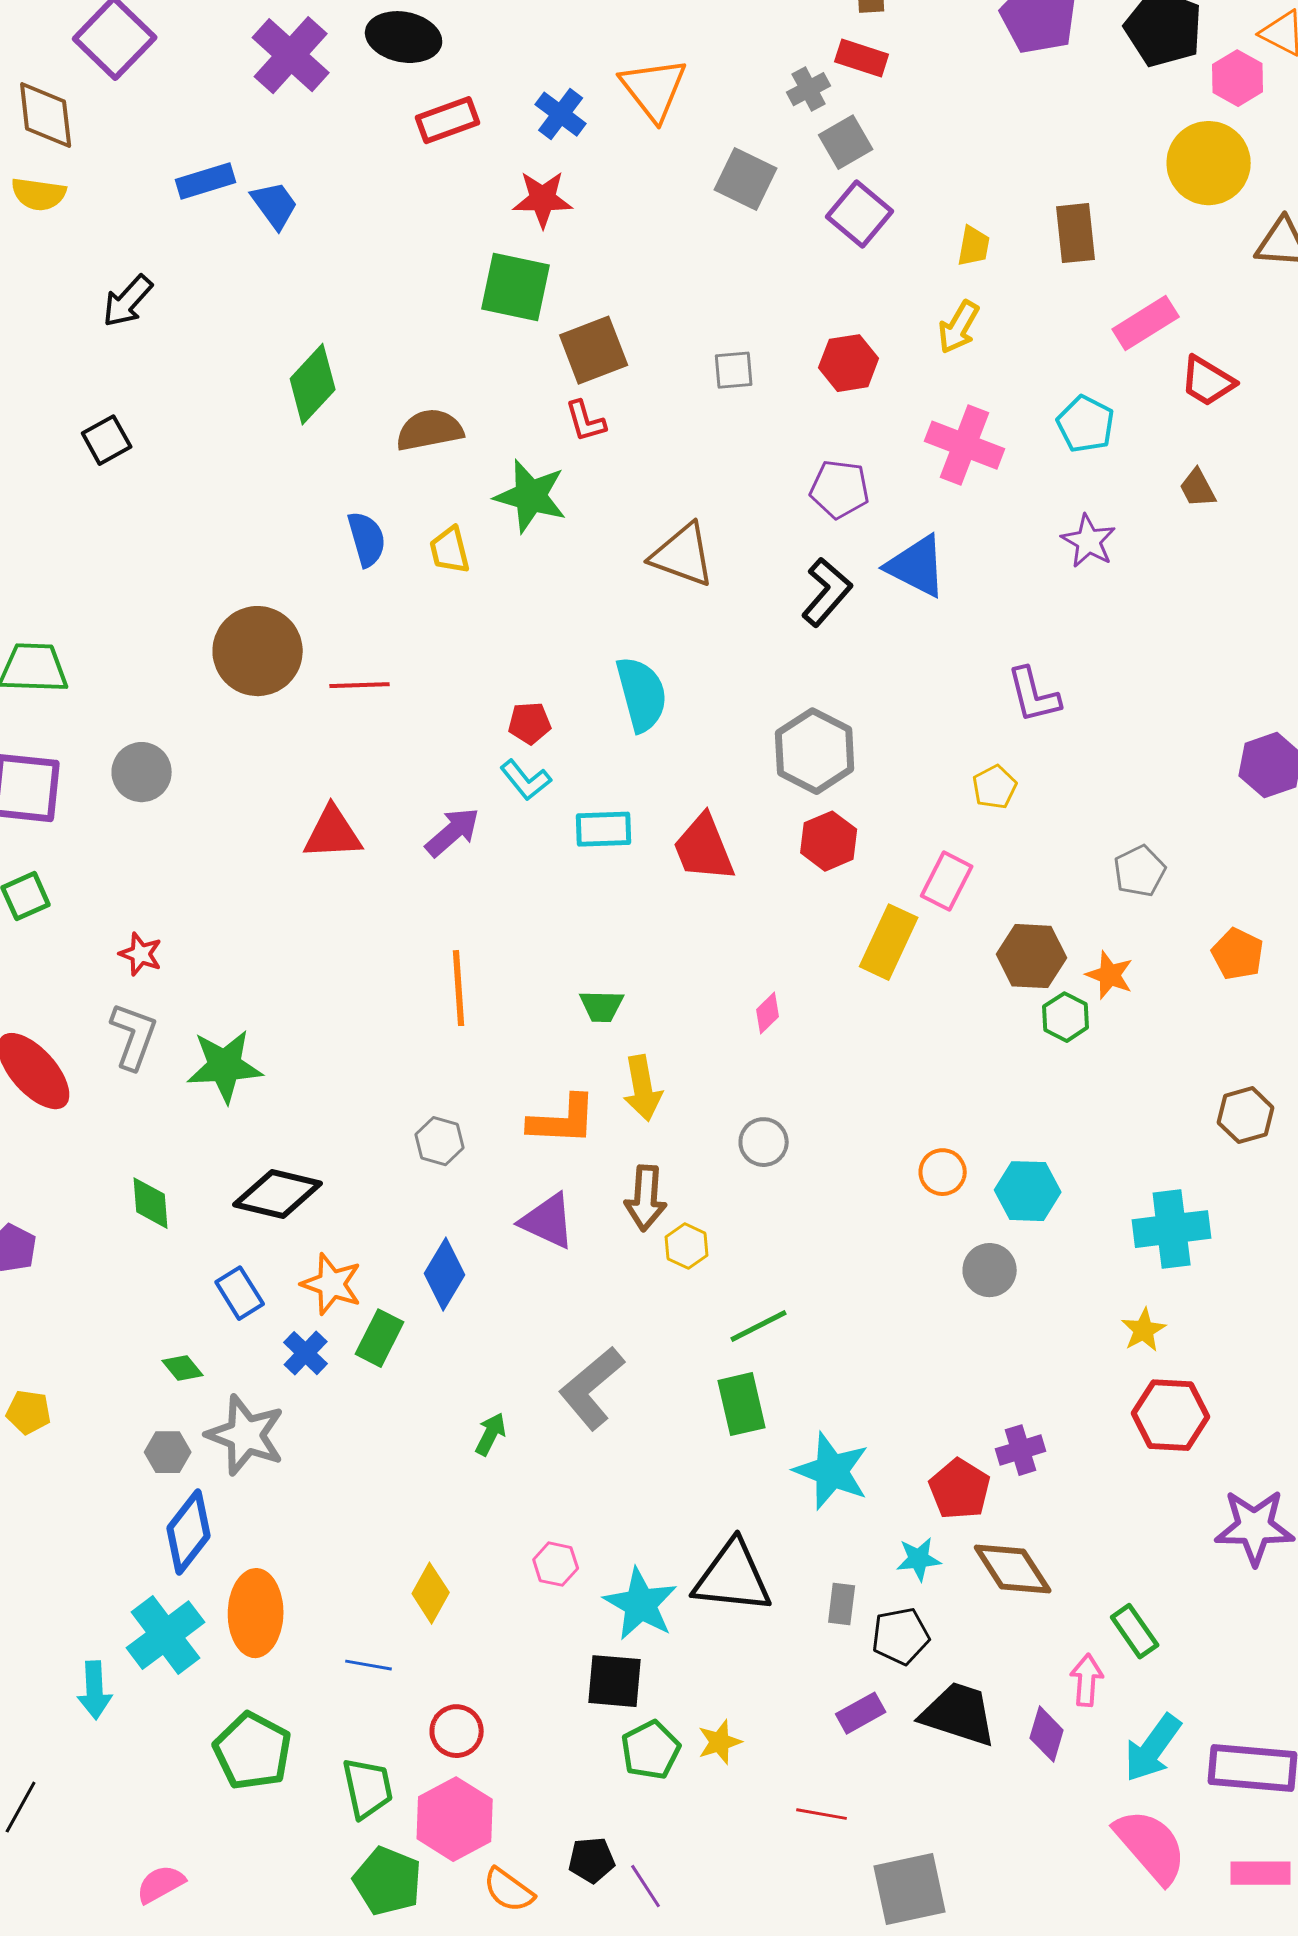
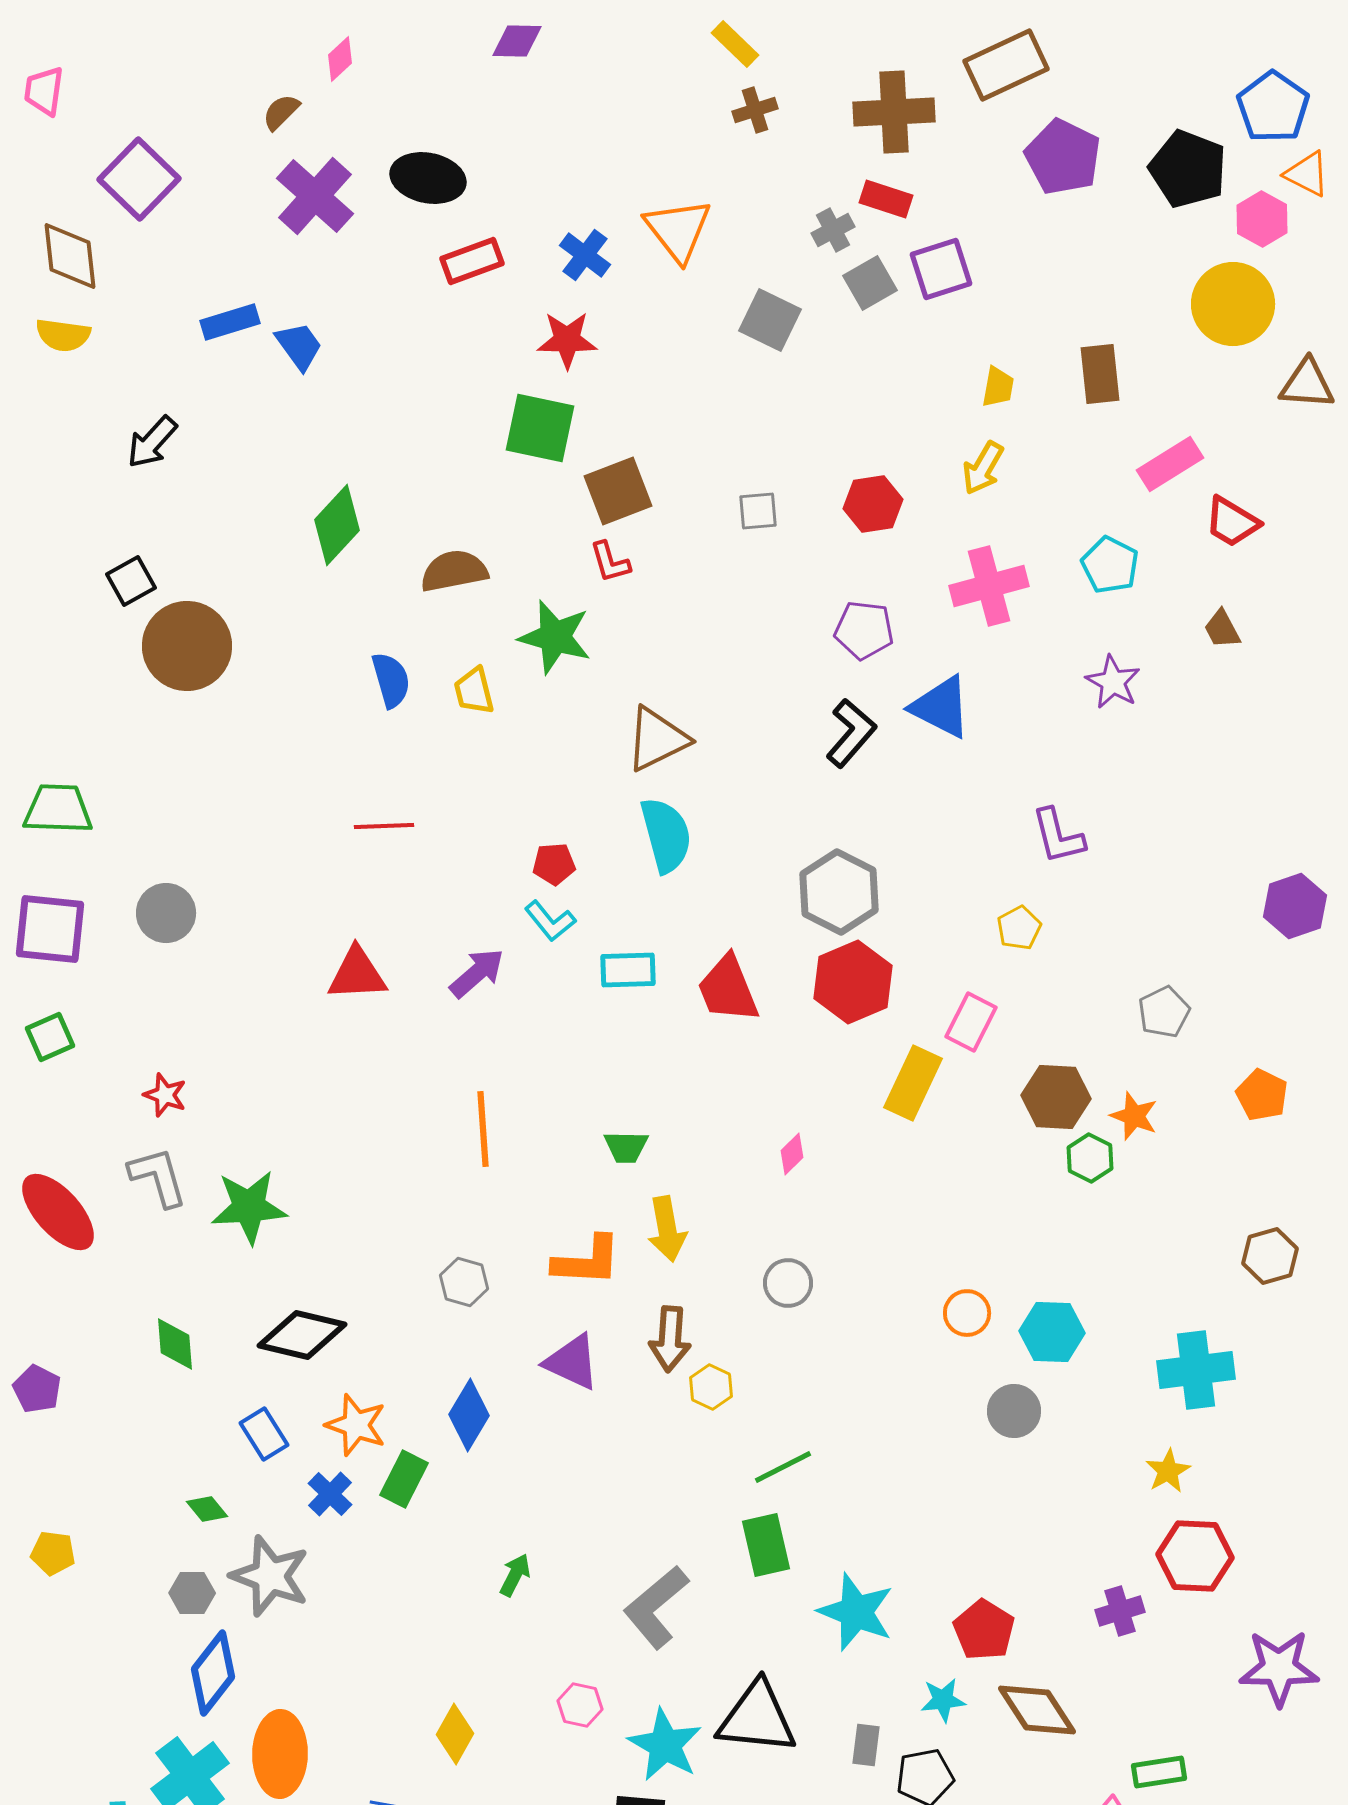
purple square: (860, 214) -> (941, 269), moved, turned 32
pink cross: (965, 445) -> (989, 586), turned -36
brown triangle: (683, 555) -> (657, 739), moved, turned -46
brown circle: (258, 651) -> (187, 646), moved
red hexagon: (829, 841) -> (853, 982), size x1.4
gray L-shape: (134, 1036) -> (158, 1177), turned -36
gray L-shape: (592, 1388) -> (656, 1607), moved
purple cross: (1021, 1450) -> (1120, 1611), moved
green rectangle: (1135, 1631) -> (1159, 1772), turned -64

